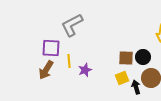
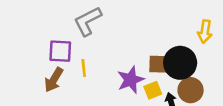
black circle: (143, 57) -> (180, 63), size x1.6
purple star: (85, 70) -> (131, 80), moved, size x1.5

